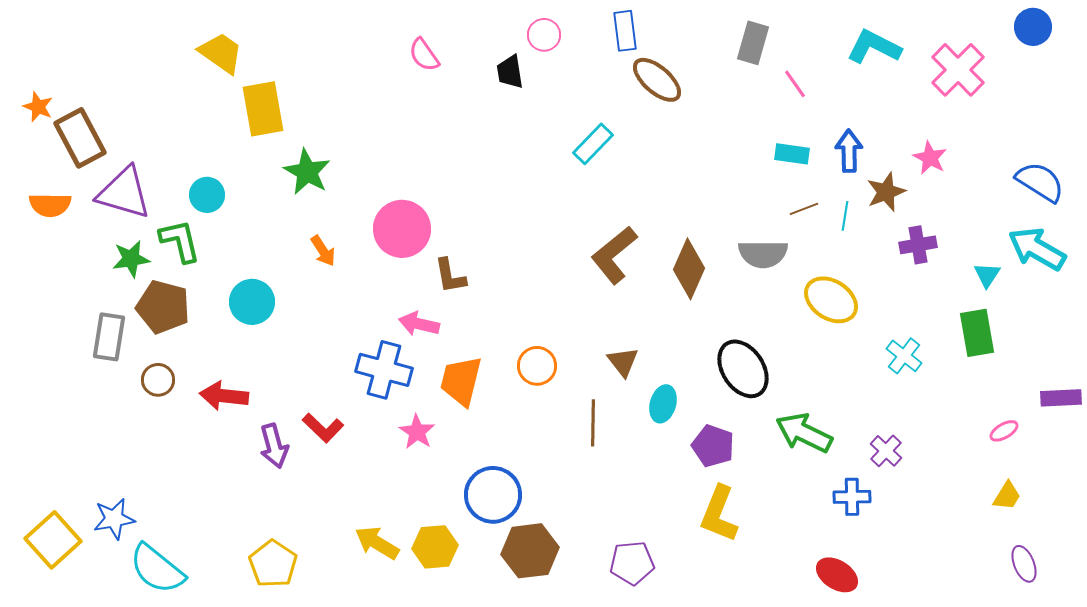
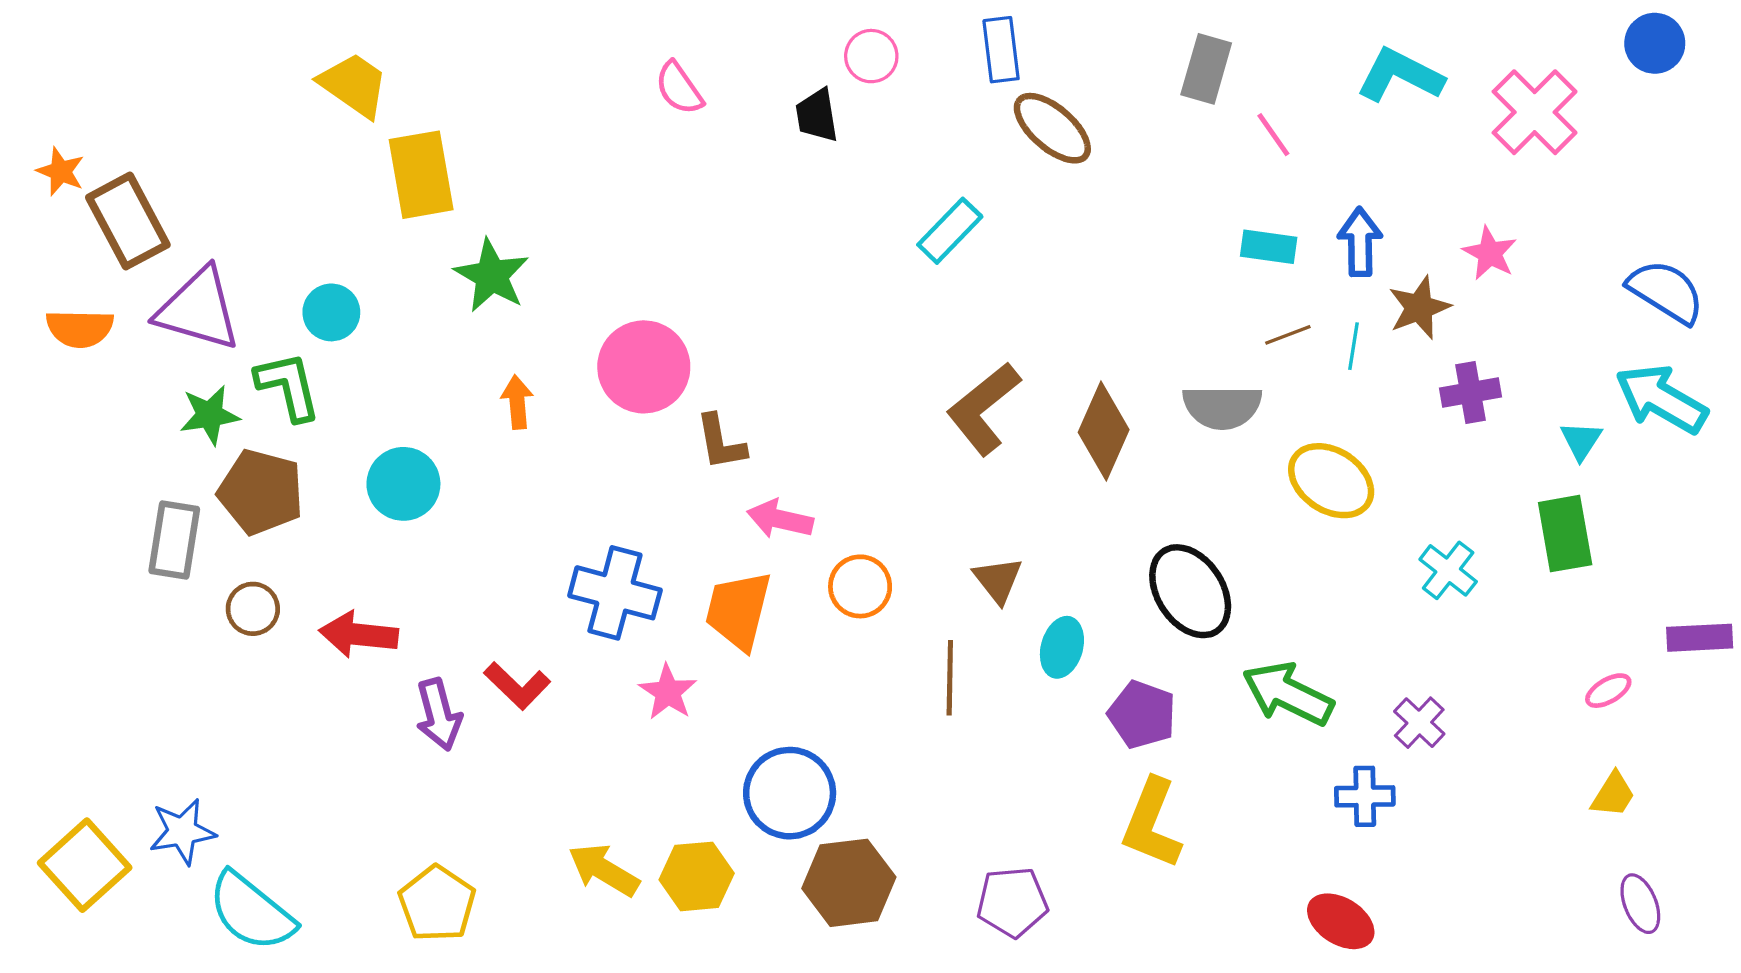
orange arrow: (323, 251) -> (517, 402), turned -152
pink arrow: (419, 324) -> (780, 519), moved

